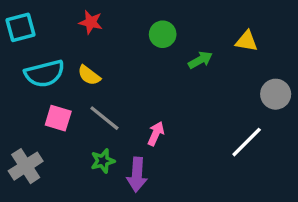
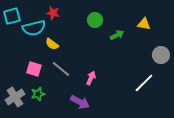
cyan semicircle: (45, 74) -> (34, 28), moved
green star: (103, 161) -> (38, 94), moved
purple arrow: (137, 175) -> (80, 102), turned -66

